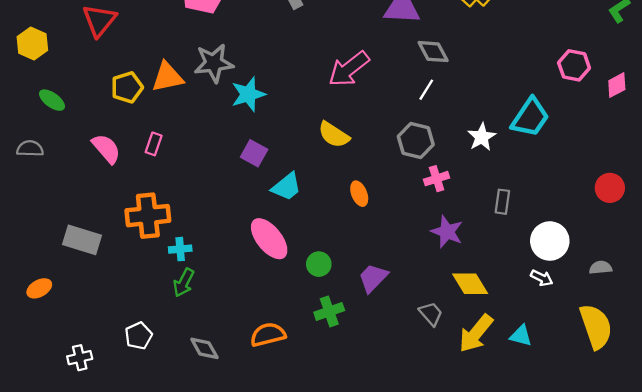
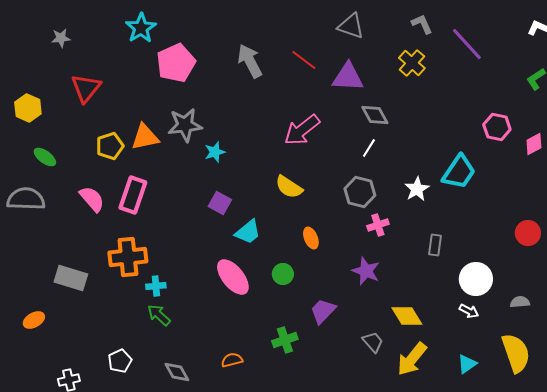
cyan star: (248, 94) -> (215, 152), size x0.7
pink rectangle: (154, 144) -> (133, 195), size x1.8
gray semicircle: (30, 149) -> (26, 199), size x1.6
purple star: (447, 232) -> (366, 271), moved
green circle: (319, 264) -> (283, 274), moved
green arrow: (184, 283) -> (159, 315), turned 105
orange semicircle: (268, 335) -> (232, 360), size x0.7
cyan triangle: (521, 336) -> (467, 364), moved, turned -50

